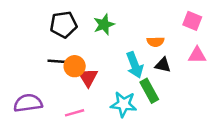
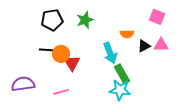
black triangle: (163, 65) -> (144, 46), moved, turned -40
cyan star: (124, 104) -> (120, 90), moved

